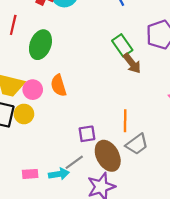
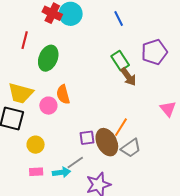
pink circle: (33, 90) -> (48, 106), moved
yellow circle: (24, 114) -> (36, 145), moved
orange line: (125, 121) -> (121, 127), turned 30
brown ellipse: (108, 156) -> (107, 142), moved

